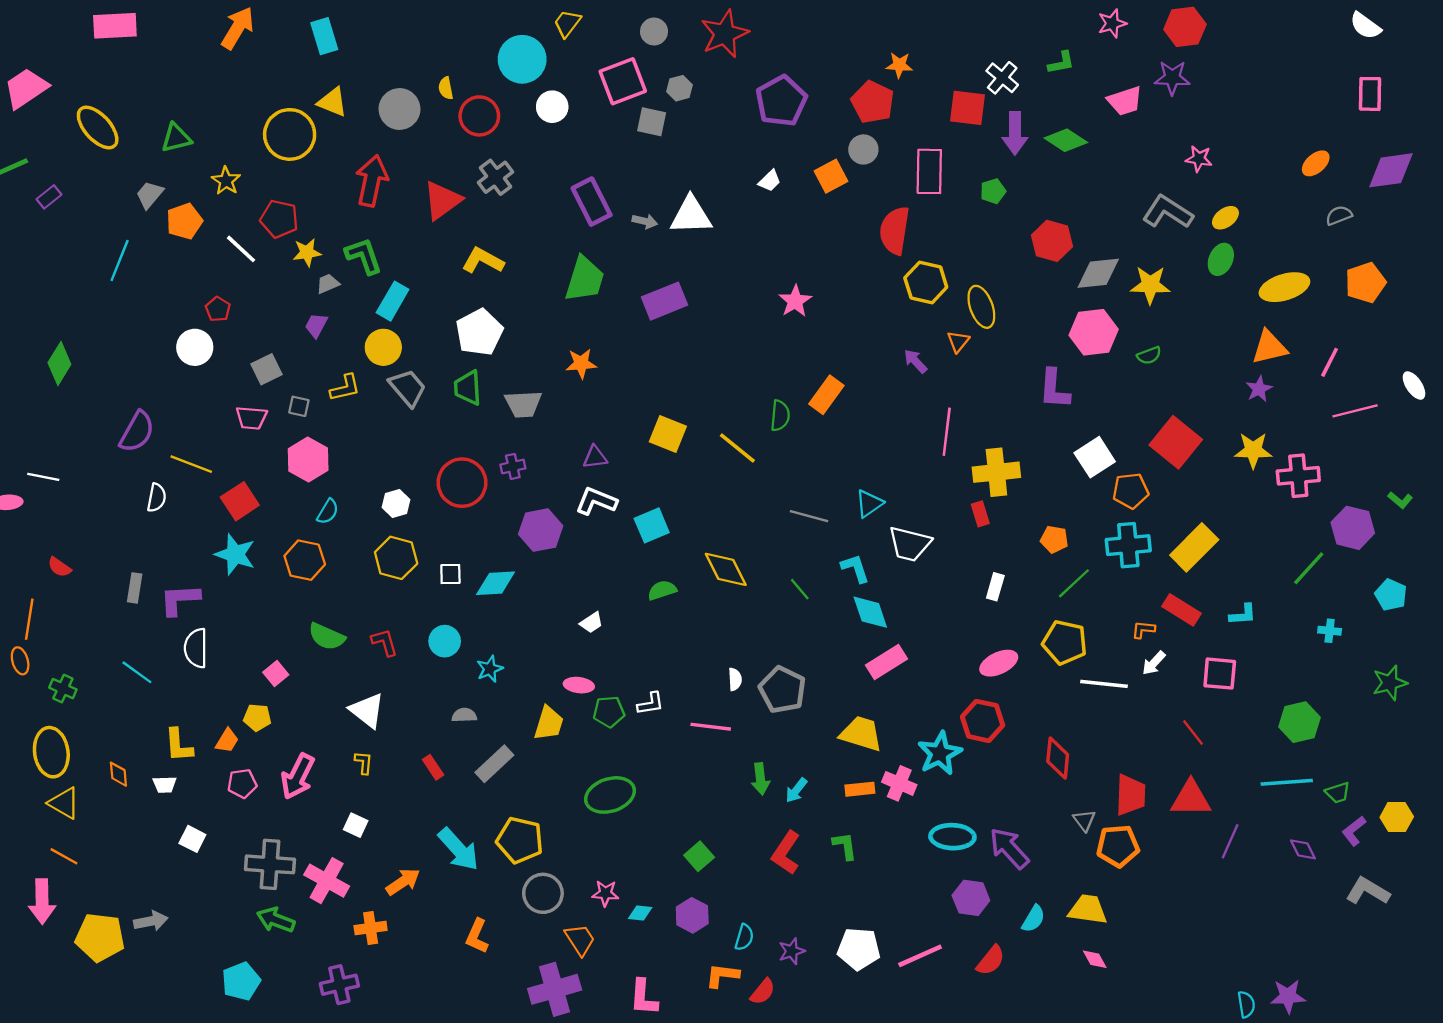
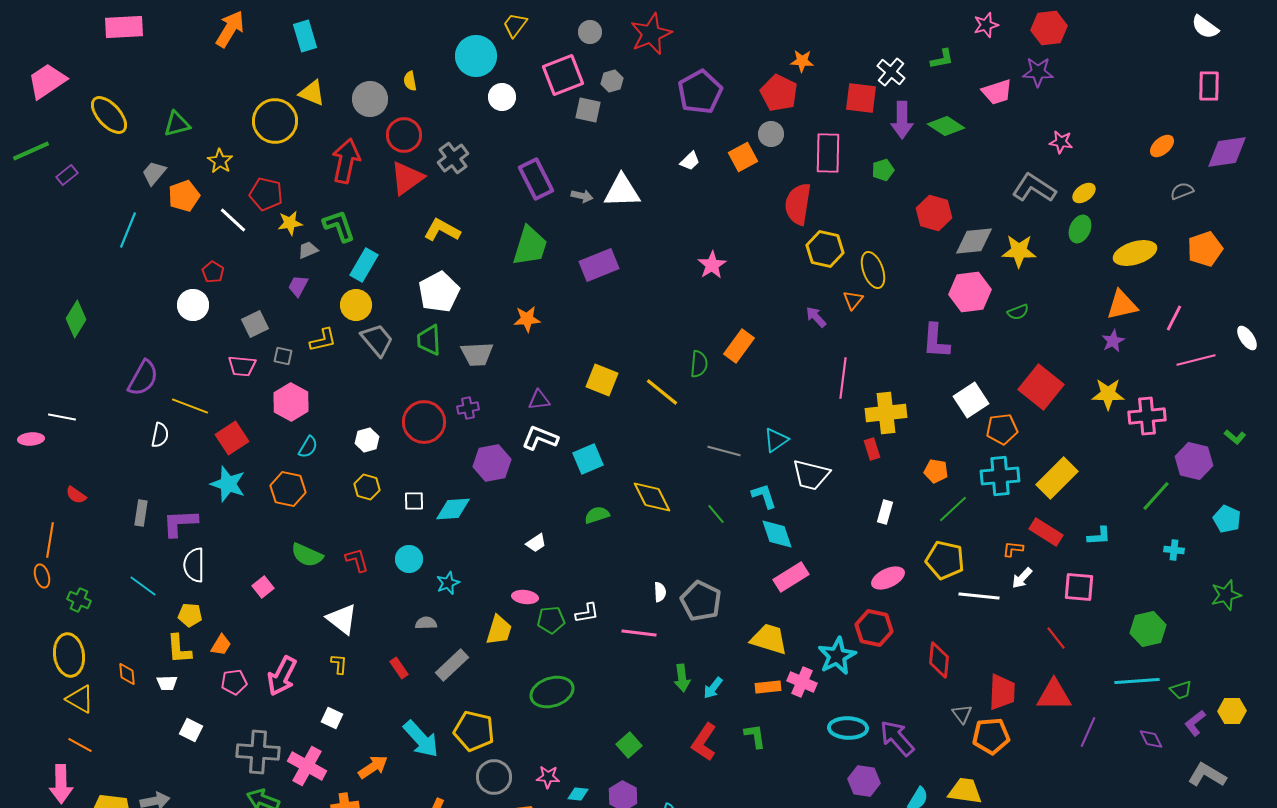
red circle: (479, 116) -> (404, 135), moved
yellow hexagon: (396, 558) -> (367, 487), size x0.7
yellow pentagon: (257, 717) -> (190, 615), moved

